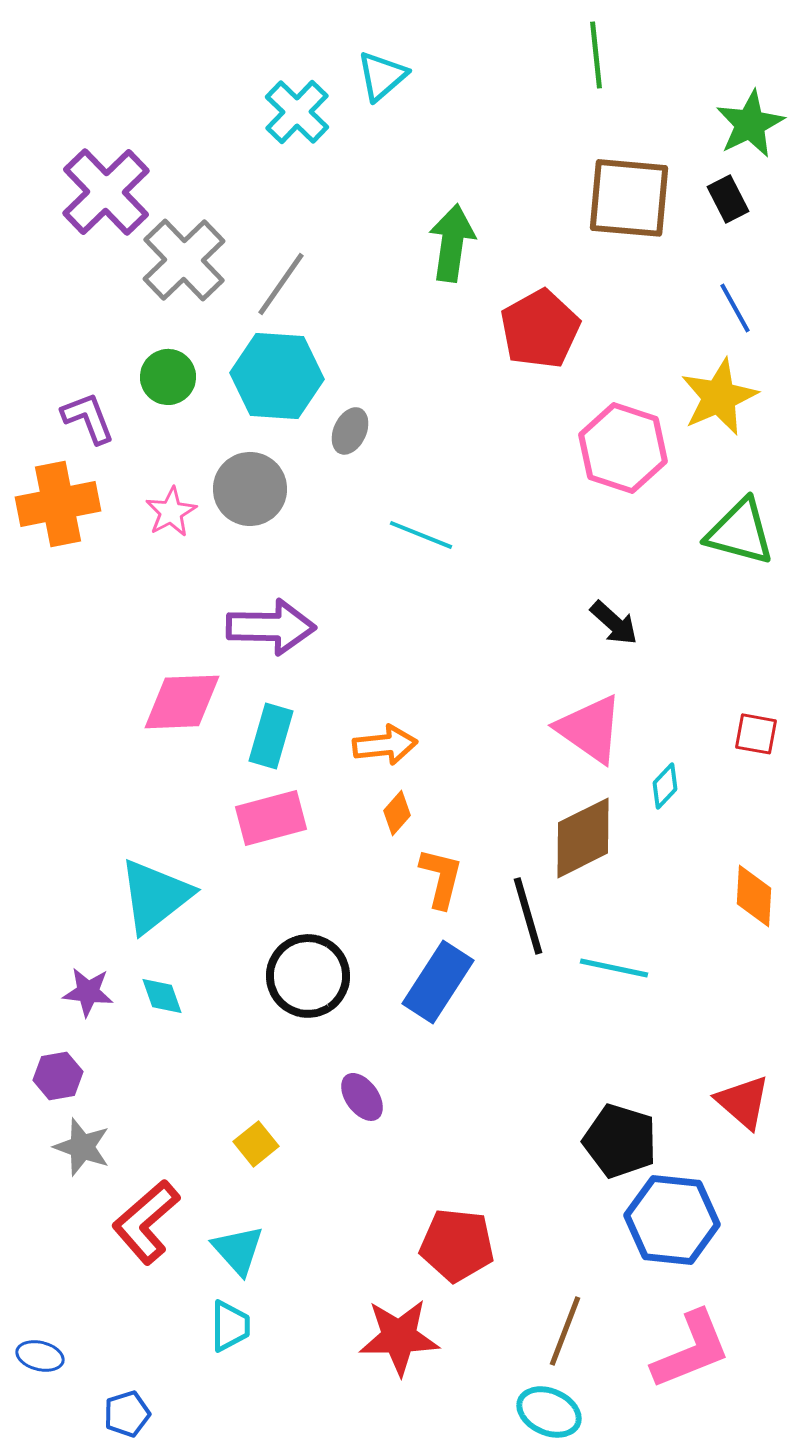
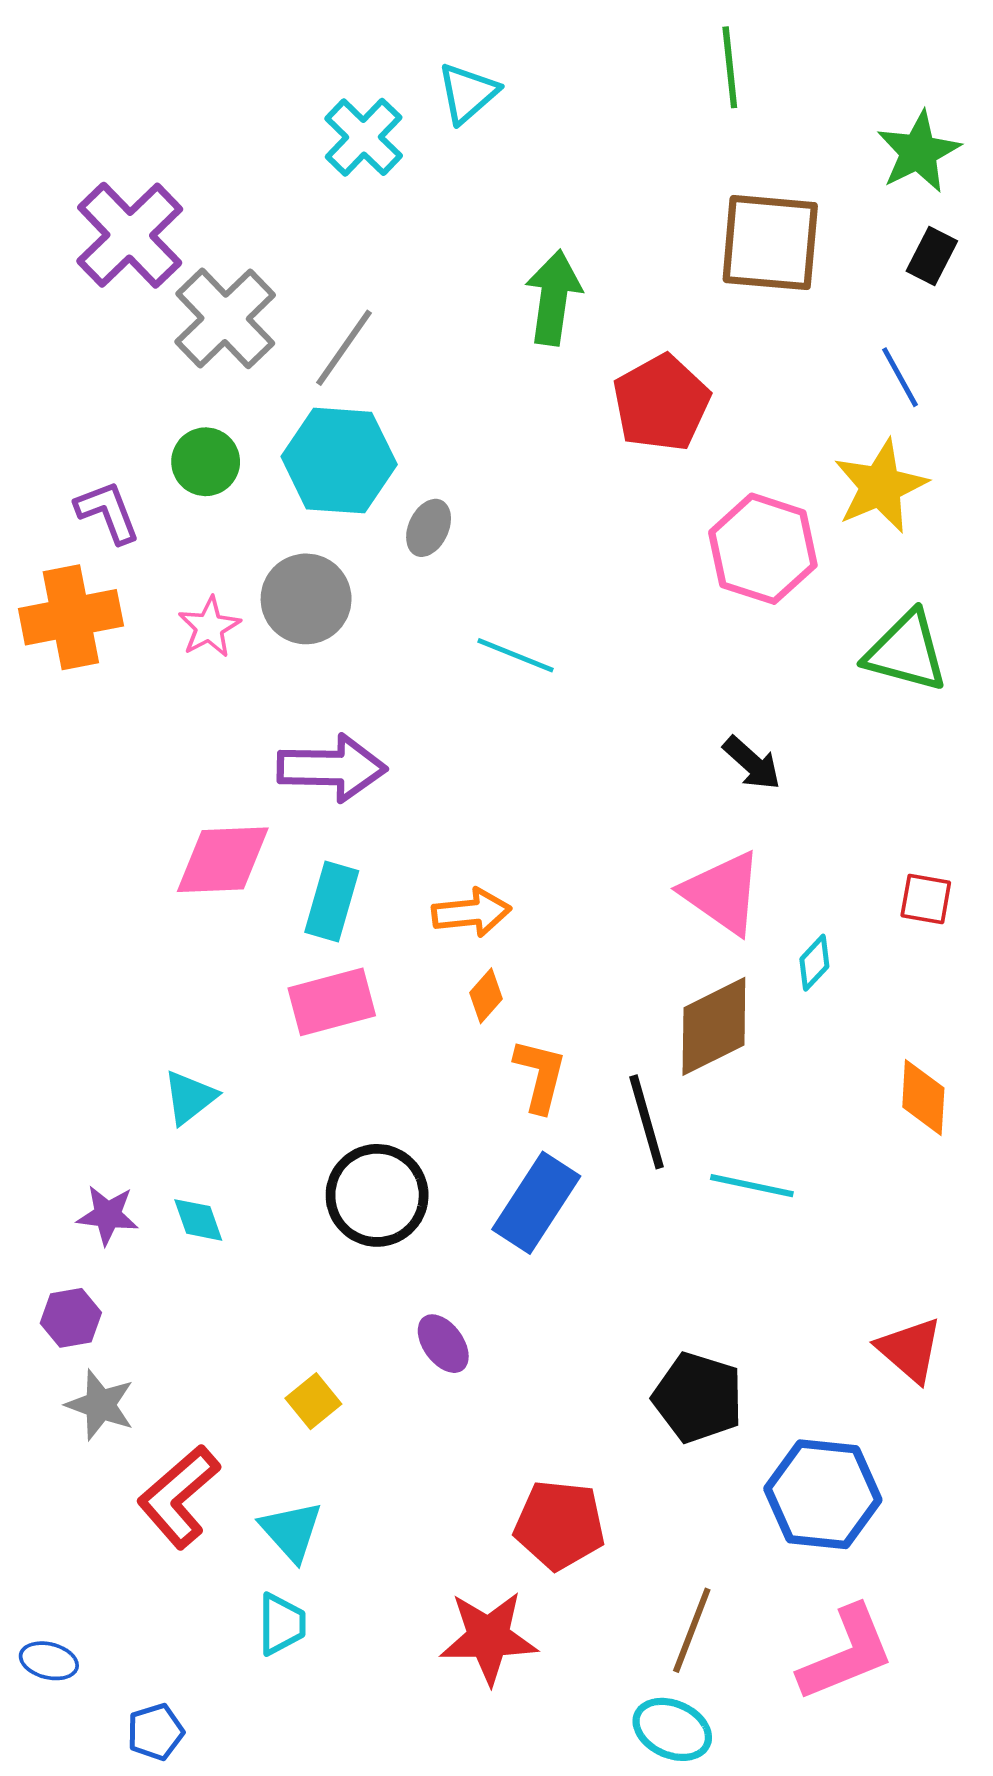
black rectangle: (728, 199) -> (932, 256), moved, turned 54
cyan triangle: (155, 896) -> (190, 1097), size x0.6
black pentagon: (620, 1141) -> (698, 1397), moved

